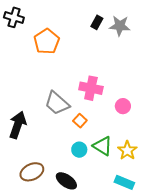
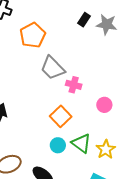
pink cross: (91, 88) -> (74, 85), size x0.7
gray trapezoid: (57, 103) -> (53, 68), moved
orange square: (80, 121) -> (61, 116), size x1.5

